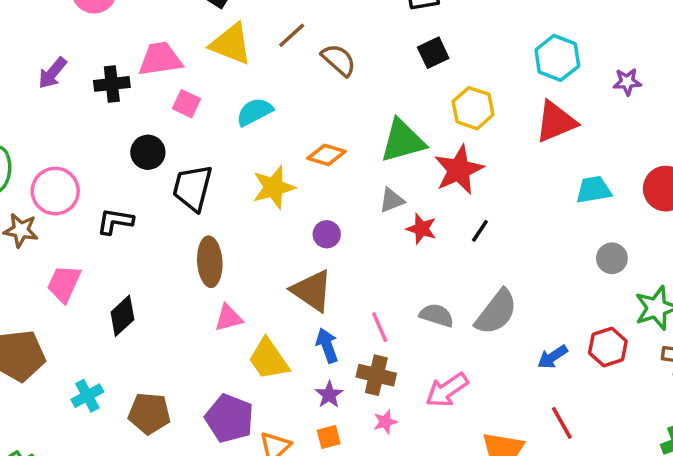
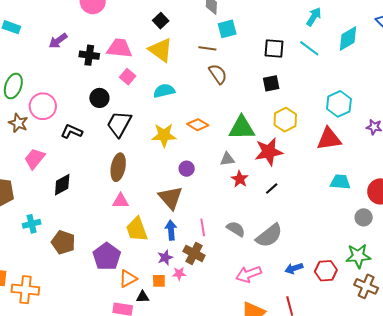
brown line: (292, 35) -> (207, 48), moved, turned 36
gray circle: (612, 258) -> (364, 217), moved
pink arrow: (447, 390) -> (249, 274), moved
pink star: (385, 422) -> (179, 274), moved

